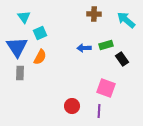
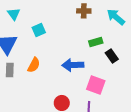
cyan square: (40, 33) -> (39, 30), moved
blue arrow: (84, 48) -> (73, 65), moved, size x1.5
orange semicircle: (40, 57) -> (34, 65), moved

